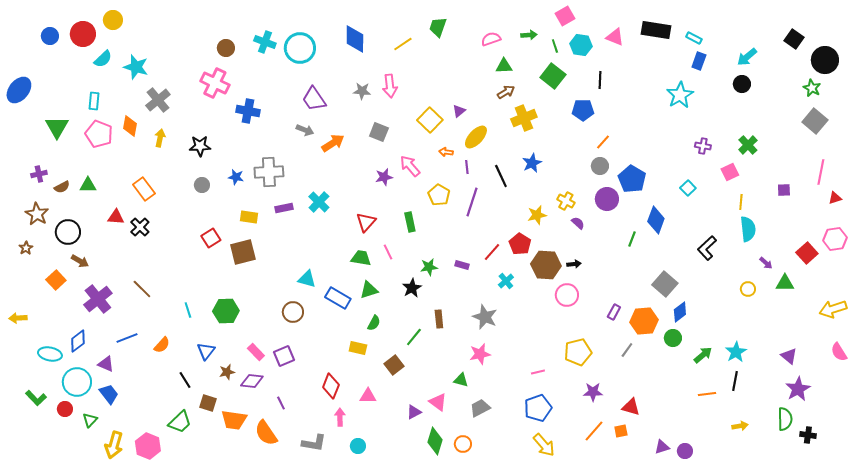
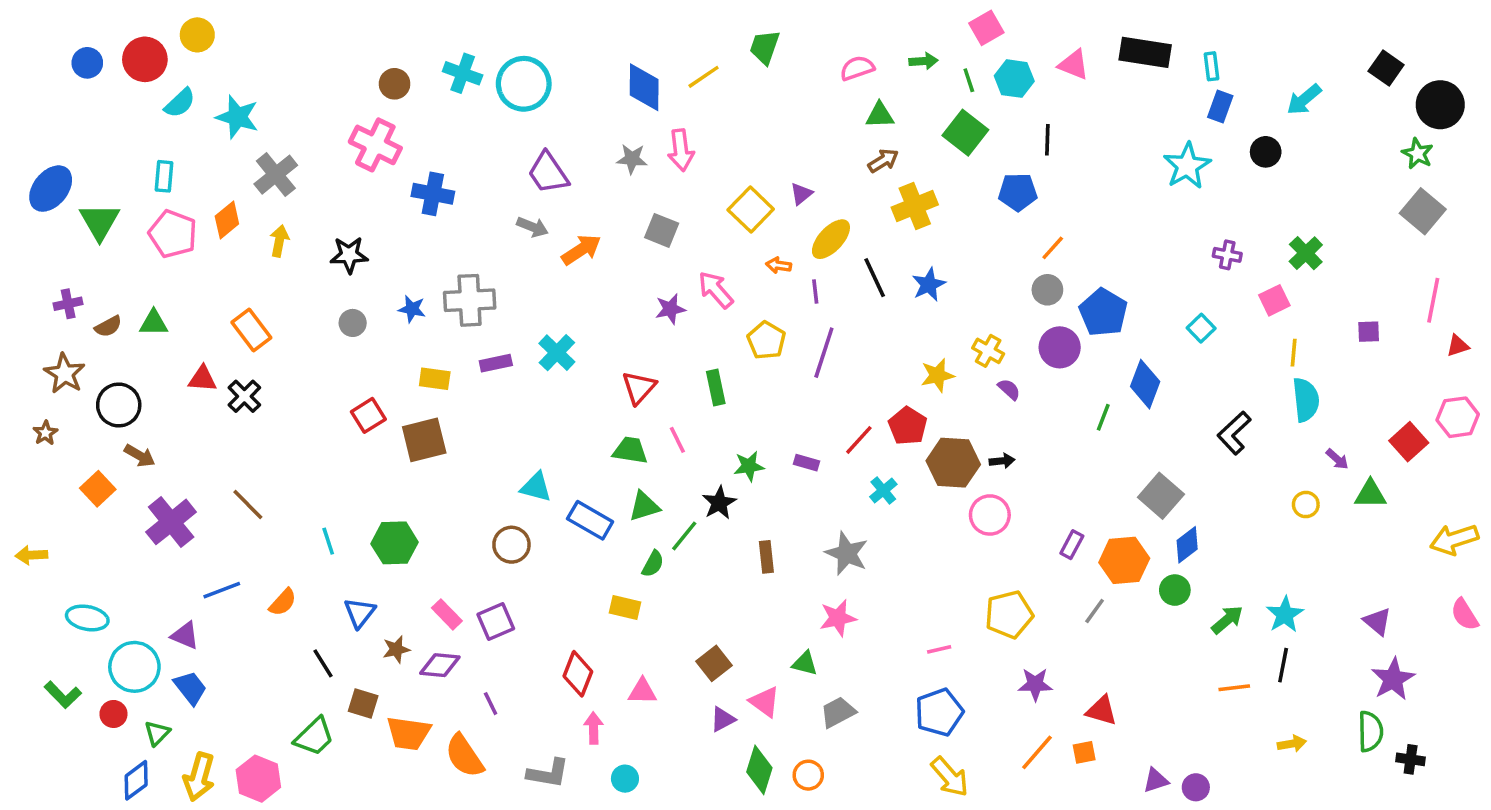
cyan rectangle: (694, 38) -> (1212, 66), turned 56
blue diamond: (355, 39) -> (644, 87), moved
black circle: (742, 84) -> (1266, 152), moved
blue ellipse: (19, 90) -> (51, 189), moved
orange diamond: (130, 126) -> (227, 220), turned 40
black line: (501, 176) -> (875, 278), moved
green line: (414, 337) -> (684, 536), moved
blue diamond: (78, 341) -> (136, 780), moved
brown square: (394, 365) -> (714, 663), moved

